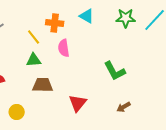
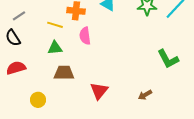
yellow line: (34, 37) -> (55, 25), turned -35
green L-shape: (115, 71) -> (168, 59), moved

